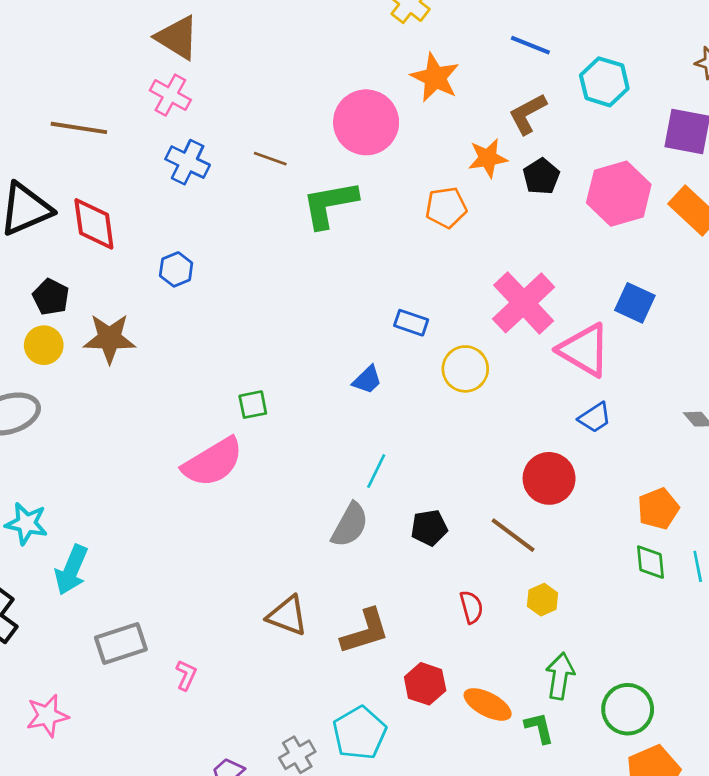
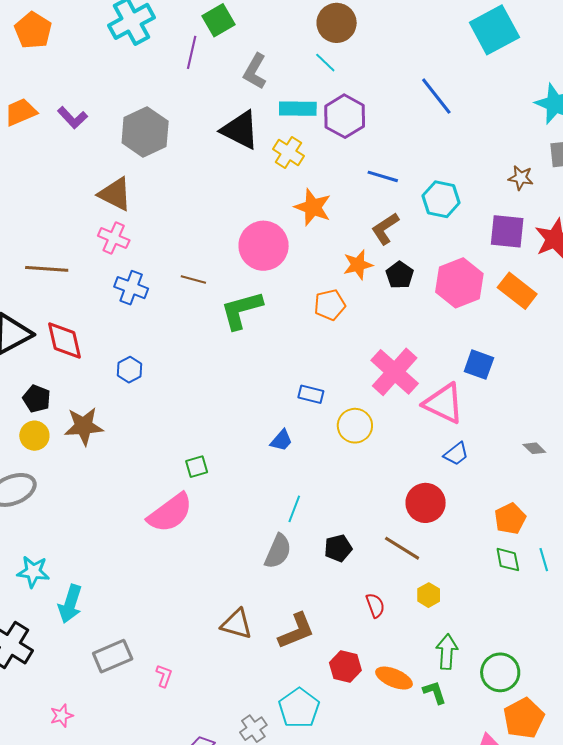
pink star: (47, 716) -> (62, 716), size x0.7

